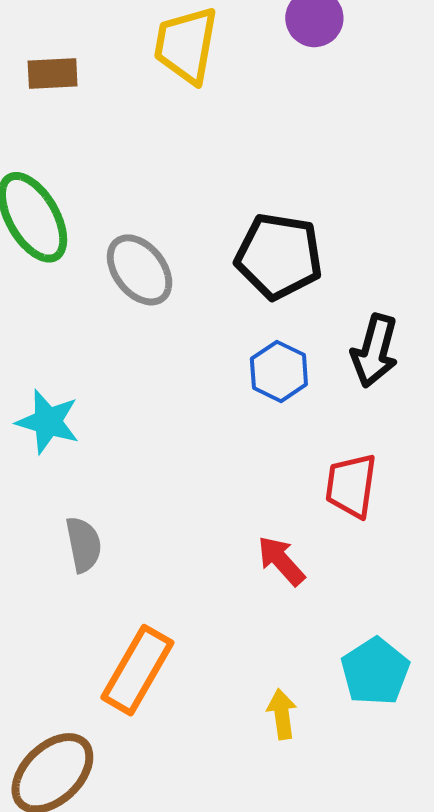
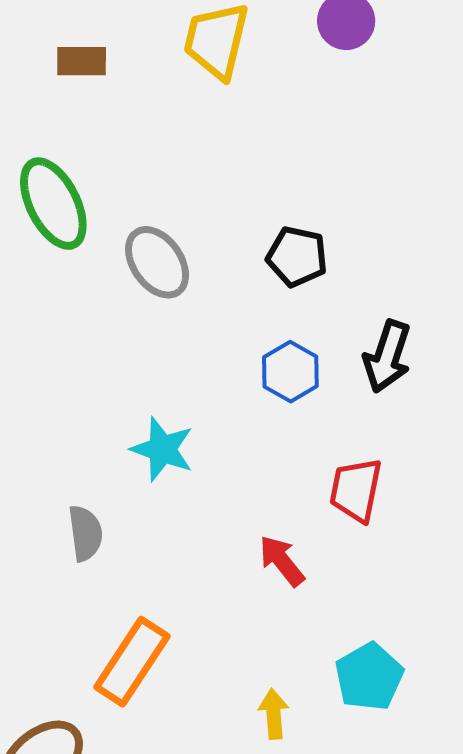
black pentagon: (279, 256) -> (297, 257), size x0.7
cyan star: (48, 422) -> (162, 449), moved

